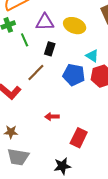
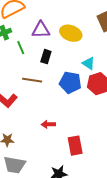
brown line: (36, 72) -> (32, 80), turned 54
red rectangle: (79, 138) -> (75, 146), turned -36

